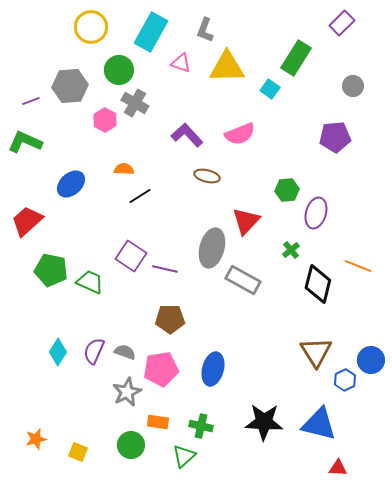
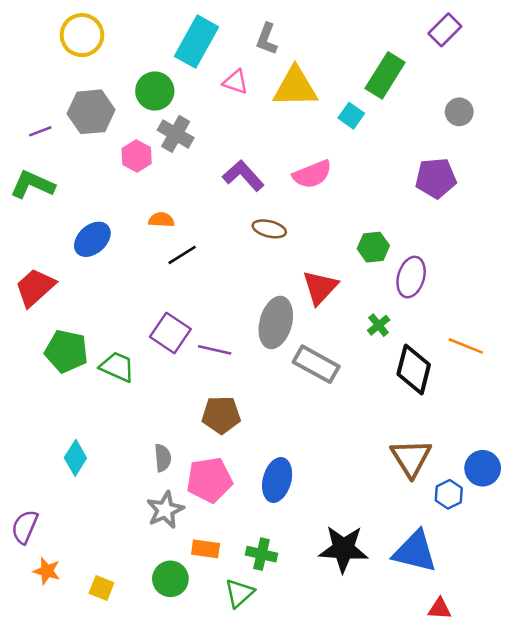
yellow circle: (91, 27) -> (82, 35), moved
purple semicircle: (94, 351) -> (25, 527), moved
gray semicircle: (125, 352) -> (163, 458), turned 65
orange star: (36, 439) -> (47, 571), turned 30

